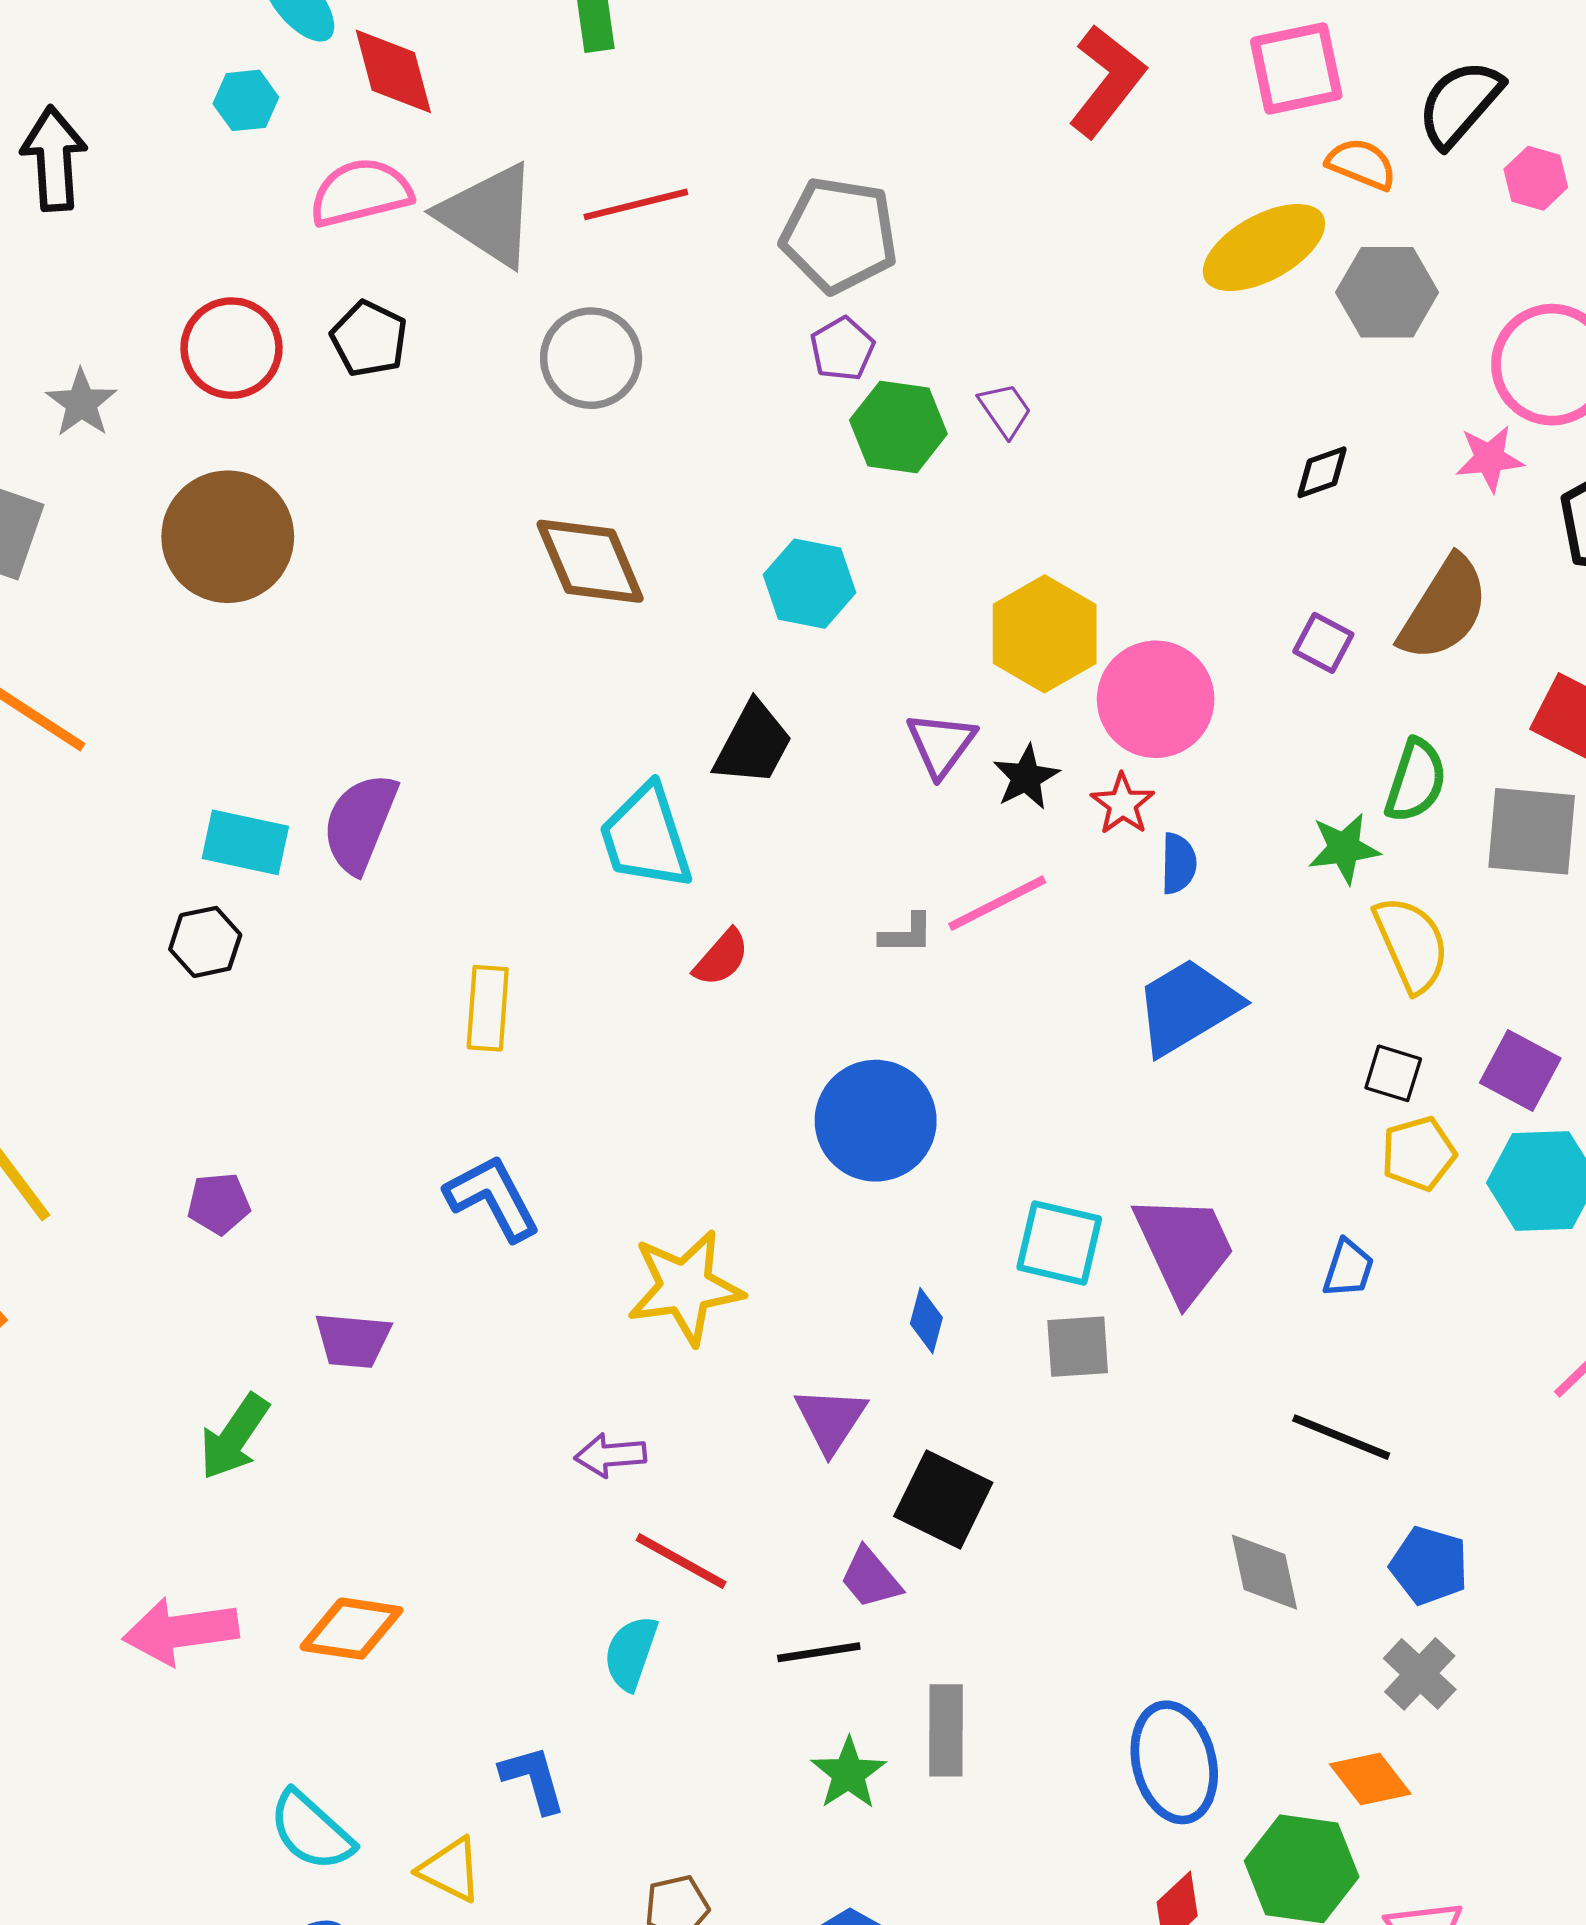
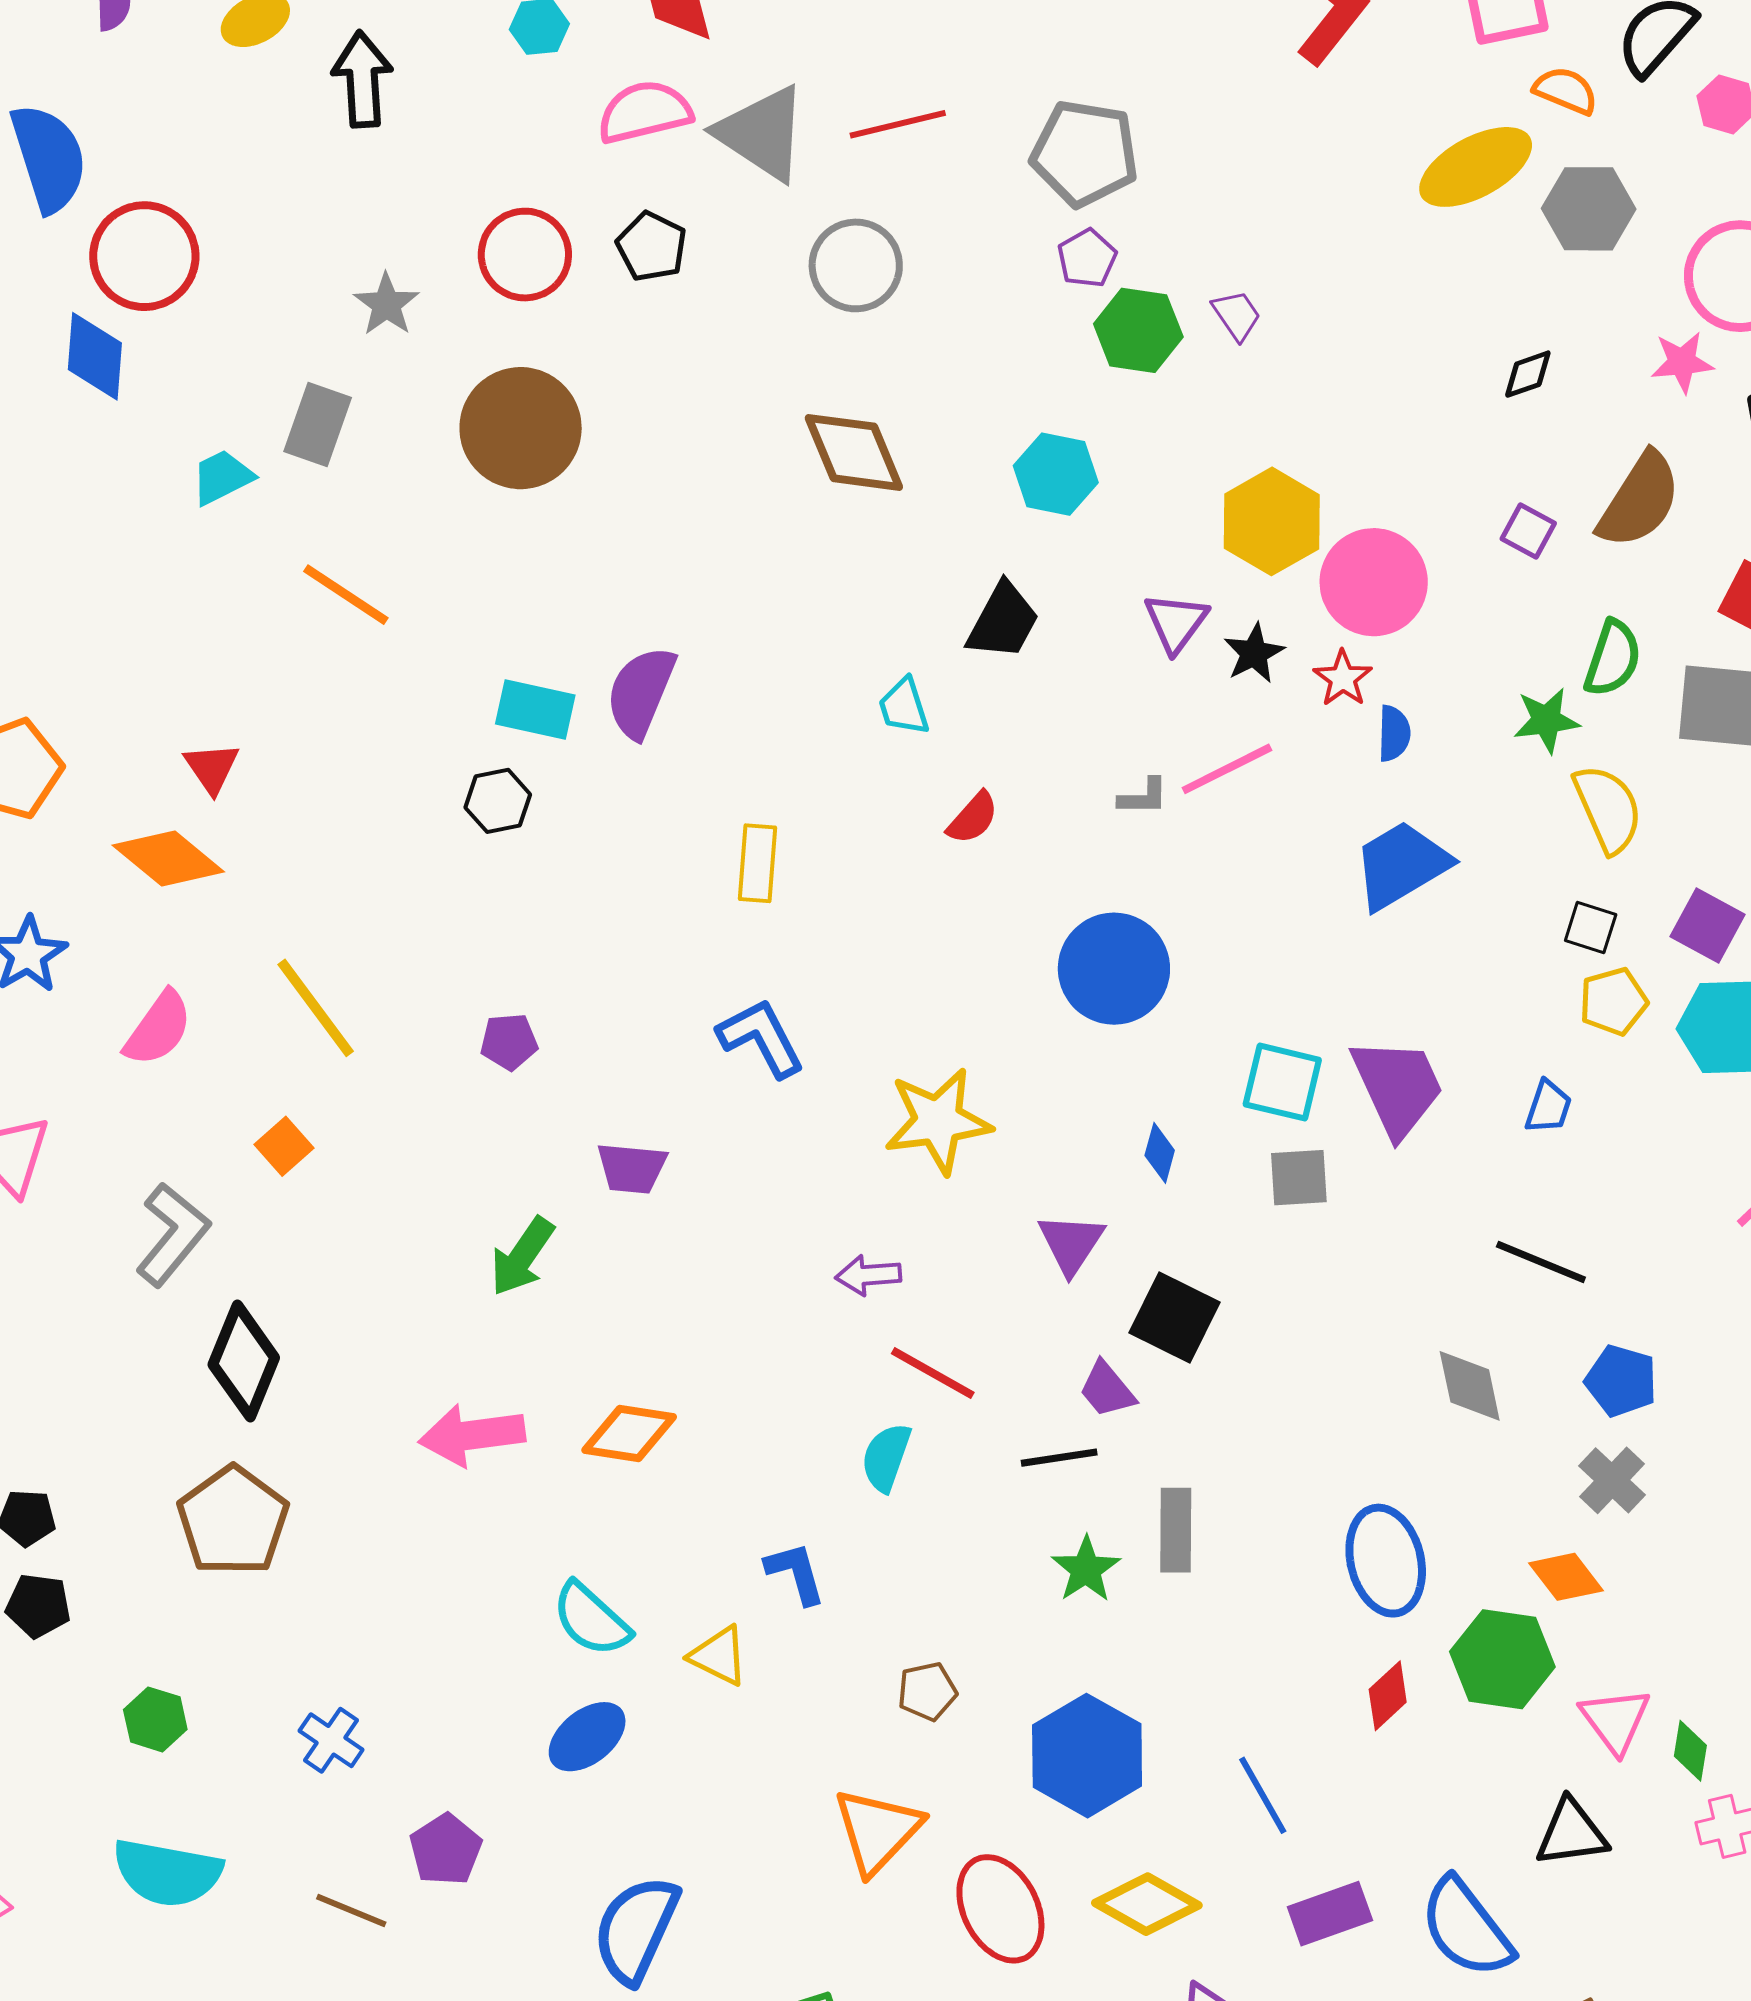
cyan trapezoid: (646, 837) -> (904, 707), size x0.6

